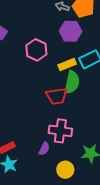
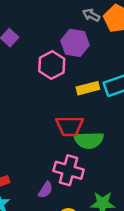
purple hexagon: (71, 31) -> (75, 43), moved
green semicircle: (72, 82) -> (89, 140), moved, turned 70

